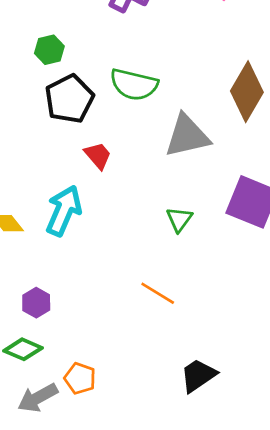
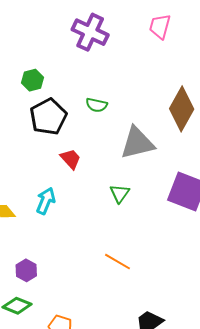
green semicircle: (134, 85) -> (97, 105), size x0.6
cyan arrow: (64, 211) -> (46, 201), size x0.7
green triangle: (179, 219) -> (120, 194), moved

